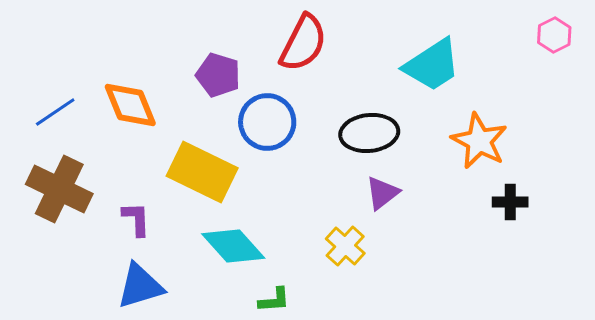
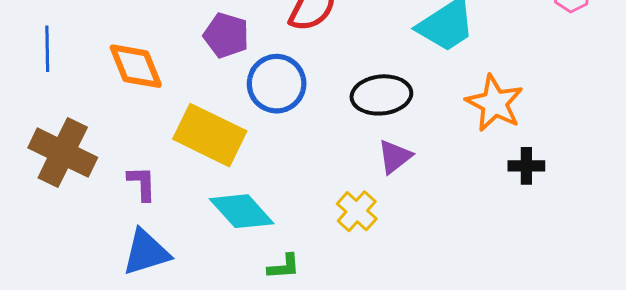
blue line: (55, 112) -> (47, 49), moved, turned -57

